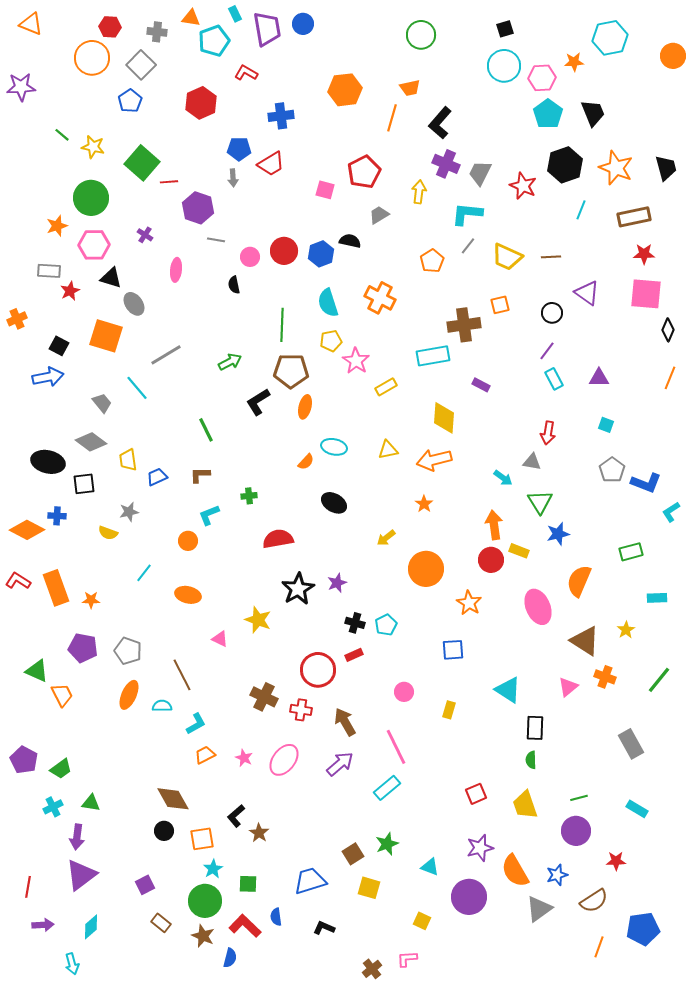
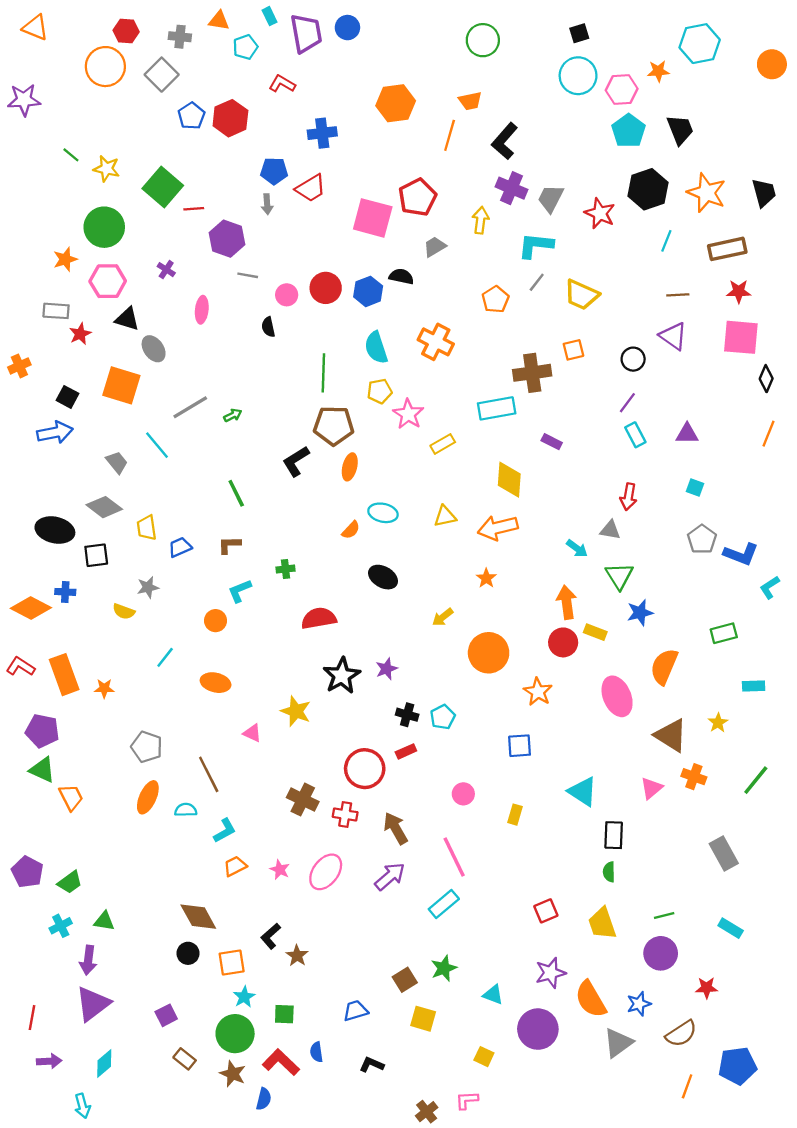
cyan pentagon: (214, 41) -> (245, 47), size x0.7
blue pentagon: (130, 101) -> (191, 116), moved
pink square: (325, 190) -> (373, 218), size x1.8
brown line: (551, 257) -> (678, 295), moved
green arrow: (230, 362) -> (233, 415), moved, size x0.7
purple pentagon: (83, 648) -> (42, 731), moved
blue trapezoid: (310, 881) -> (355, 1011), size x0.7

